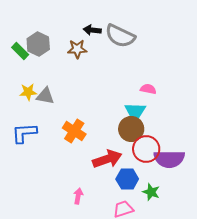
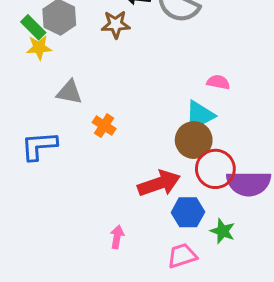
yellow star: (28, 92) -> (39, 48), moved
cyan triangle: (135, 112) -> (199, 115), turned 30
orange cross: (74, 131) -> (104, 126), moved, size x0.7

